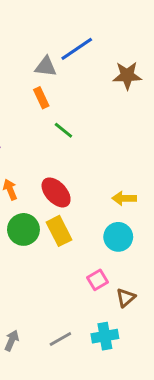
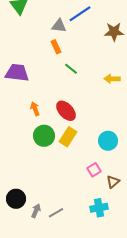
yellow arrow: (124, 198) -> (112, 79), moved
yellow rectangle: (59, 231) -> (68, 137), turned 60
gray line: (60, 339) -> (56, 213), moved

